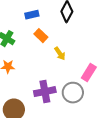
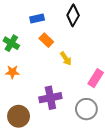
gray circle: (73, 93) -> (86, 109), moved

